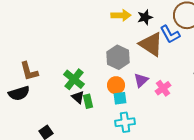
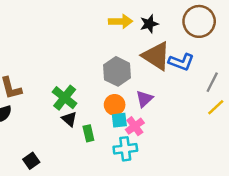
blue L-shape: (170, 34) -> (181, 62), moved, turned -40
pink cross: (163, 88) -> (135, 126), moved
green rectangle: (88, 101) -> (88, 133), moved

